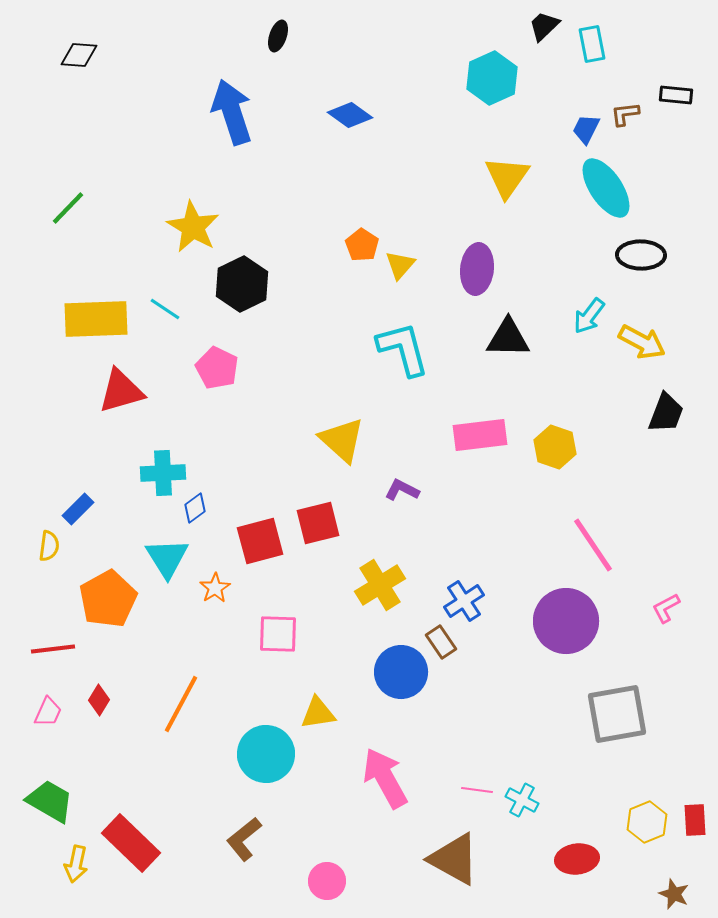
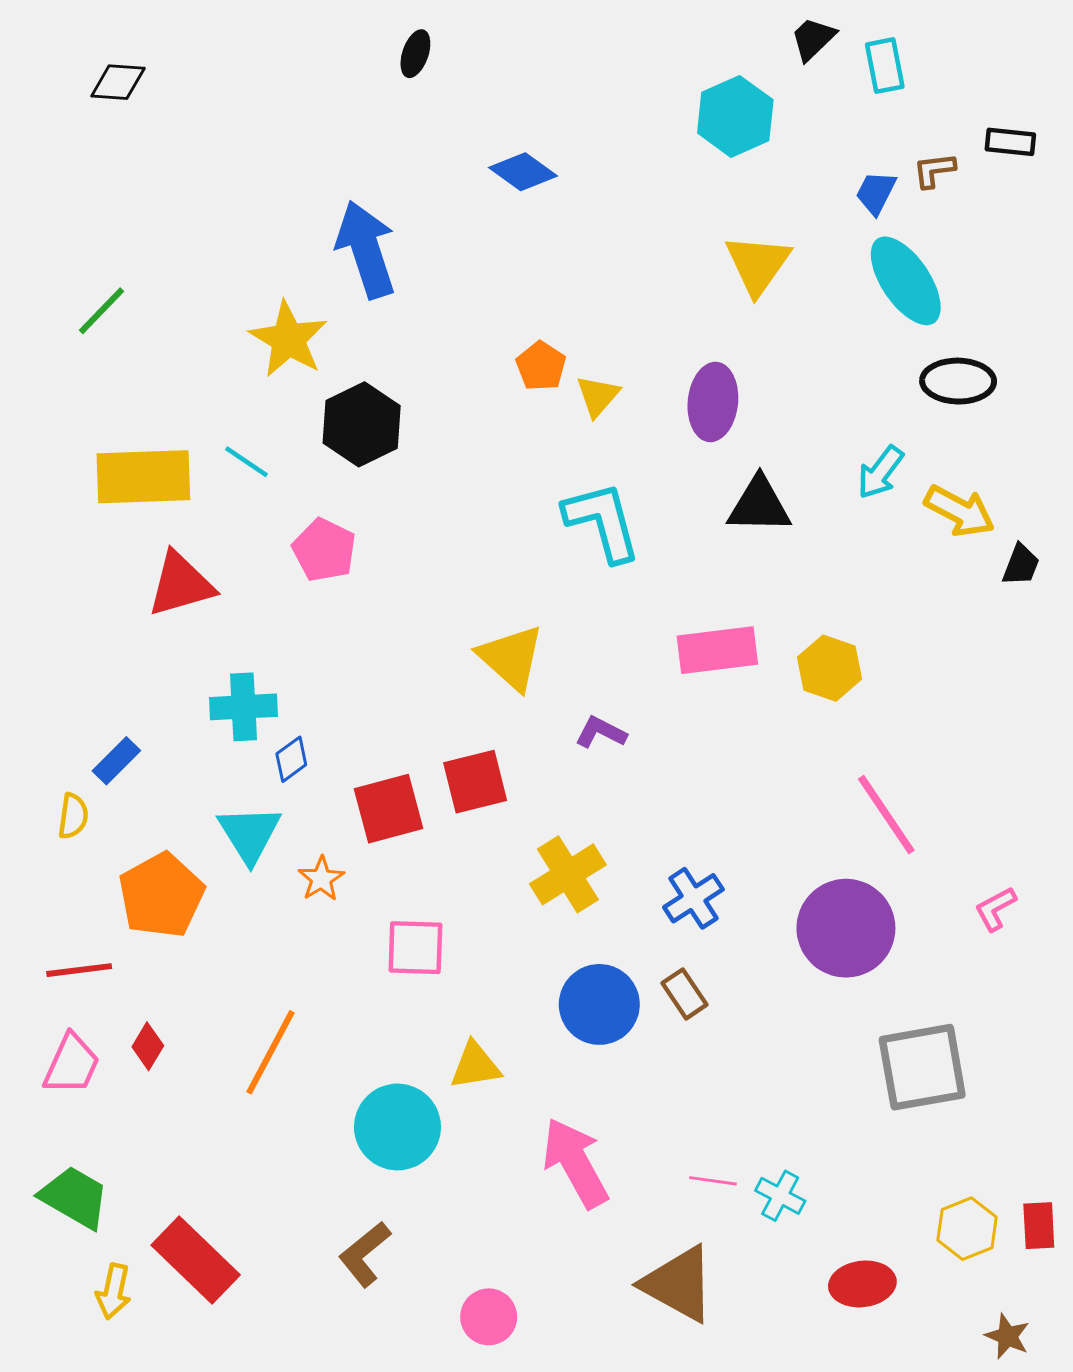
blue arrow: (232, 112) -> (366, 249), moved
black trapezoid: (666, 413) -> (1021, 565), moved, size x0.7
brown rectangle: (441, 642) -> (684, 994), moved
pink trapezoid: (48, 712) -> (72, 1064), size x1.4

